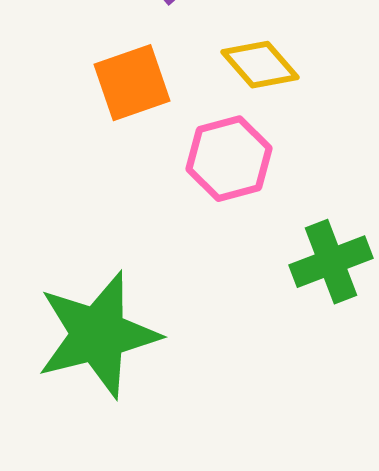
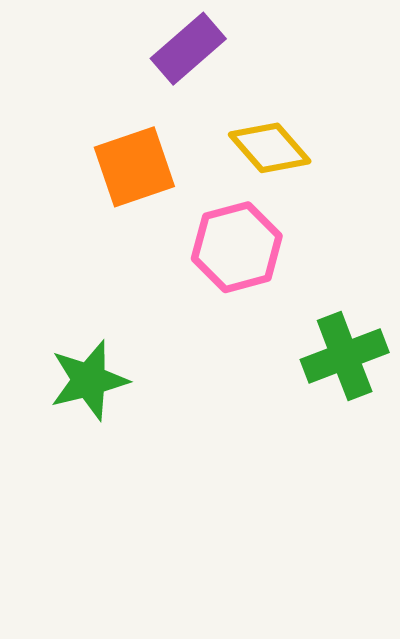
green star: (98, 335) -> (89, 380), moved, size x0.6

